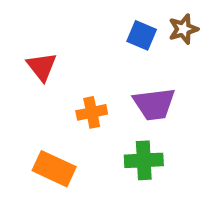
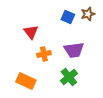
red triangle: (42, 67) -> (31, 32), moved
green cross: (144, 160) -> (69, 77), turned -36

